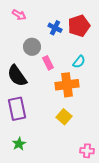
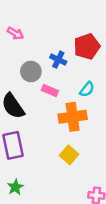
blue cross: (55, 28) -> (58, 60), moved
pink rectangle: (48, 63) -> (50, 91), turned -40

